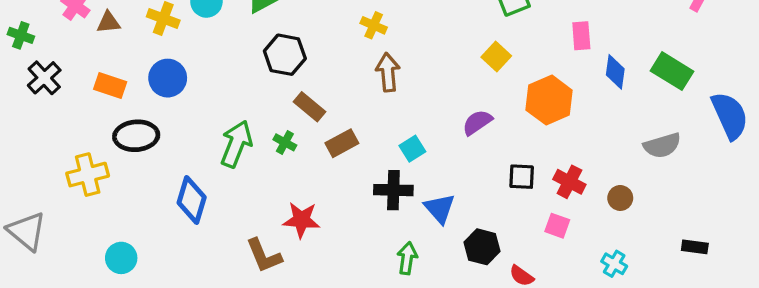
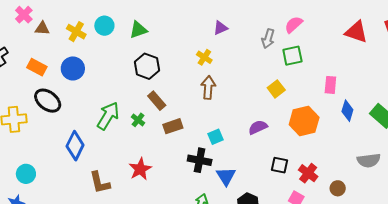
black ellipse: (136, 136) -> (48, 101), turned 32
red star: (301, 220) -> (140, 169), turned 30
brown L-shape: (264, 256) -> (100, 183), moved

